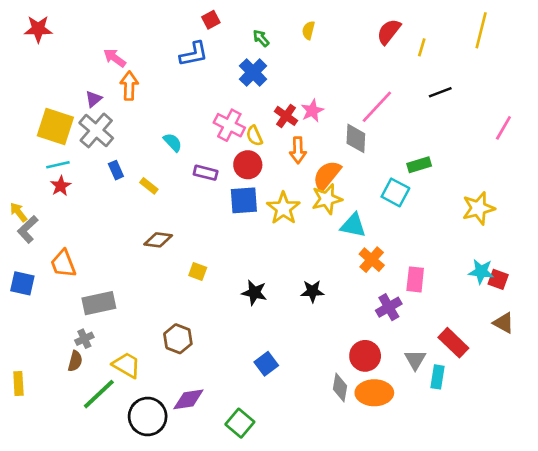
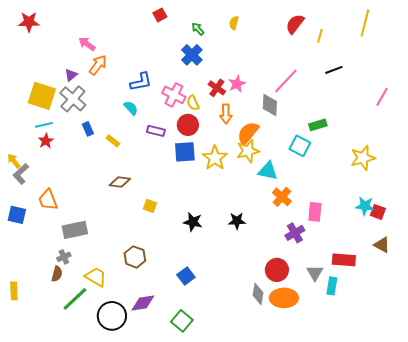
blue L-shape: (194, 54) -> (141, 82), moved
orange arrow: (129, 86) -> (98, 65), turned 35
red rectangle: (453, 343) -> (344, 260), turned -40
blue square: (266, 364) -> (186, 276), moved

